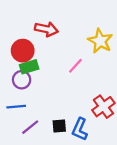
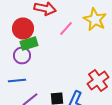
pink line: (75, 66) -> (66, 28), moved

